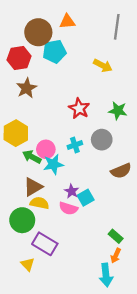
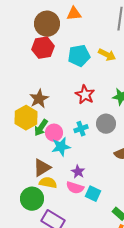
cyan pentagon: (54, 52) -> (79, 56), moved
red hexagon: (19, 58) -> (43, 48), moved
brown star: (27, 88) -> (39, 99), moved
green arrow: (32, 157) -> (41, 128), moved, turned -84
cyan square: (86, 198) -> (93, 194), moved, turned -35

